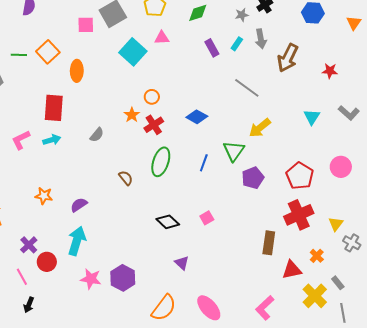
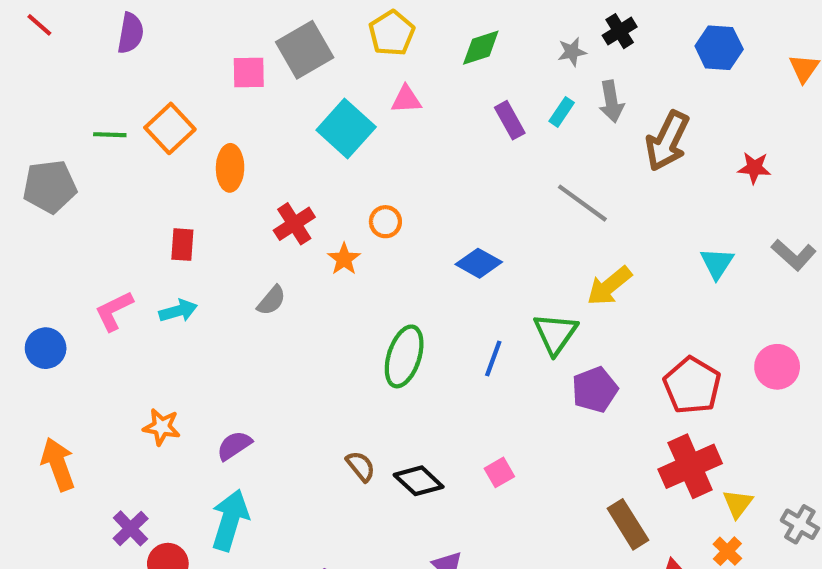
red rectangle: (54, 108) -> (182, 245), size x0.6
red cross: (154, 125) -> (294, 224), moved
brown semicircle: (126, 178) -> (361, 466), moved
yellow triangle: (336, 224) -> (738, 504), moved
brown rectangle: (269, 243) -> (628, 524), turned -40

